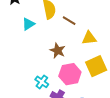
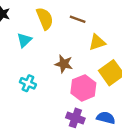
brown line: (69, 21) -> (78, 19), moved
cyan cross: (42, 82) -> (28, 83), moved

